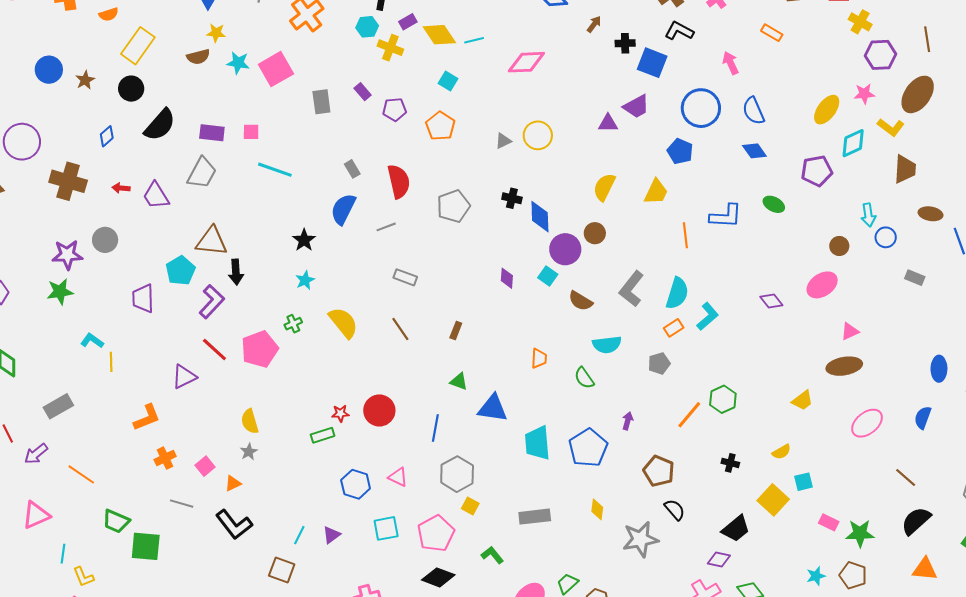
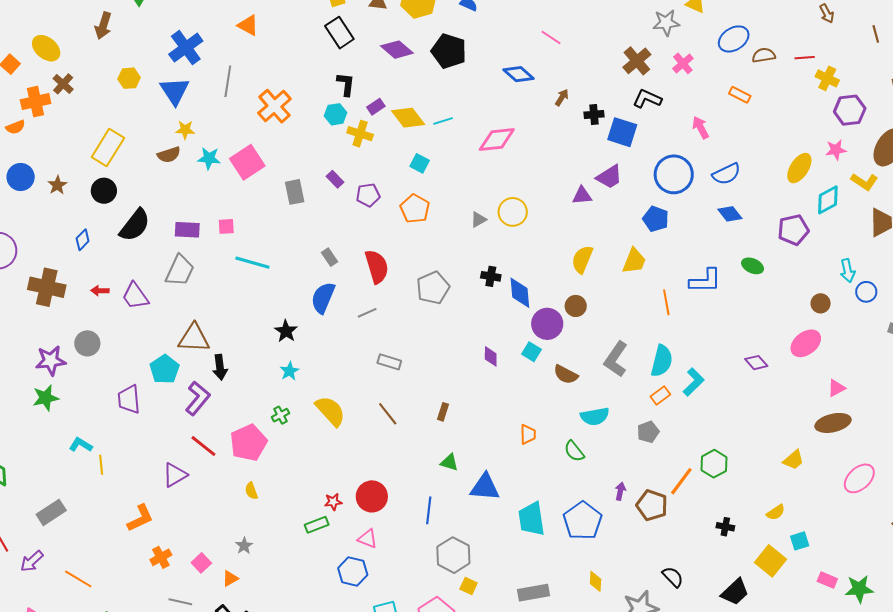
orange semicircle: (109, 14) -> (15, 127), moved
blue semicircle: (753, 111) -> (726, 174), turned -88
yellow semicircle: (250, 421) -> (251, 491), moved, size x0.7
brown pentagon: (659, 471) -> (652, 505), moved
pink triangle: (398, 477) -> (368, 539), moved

